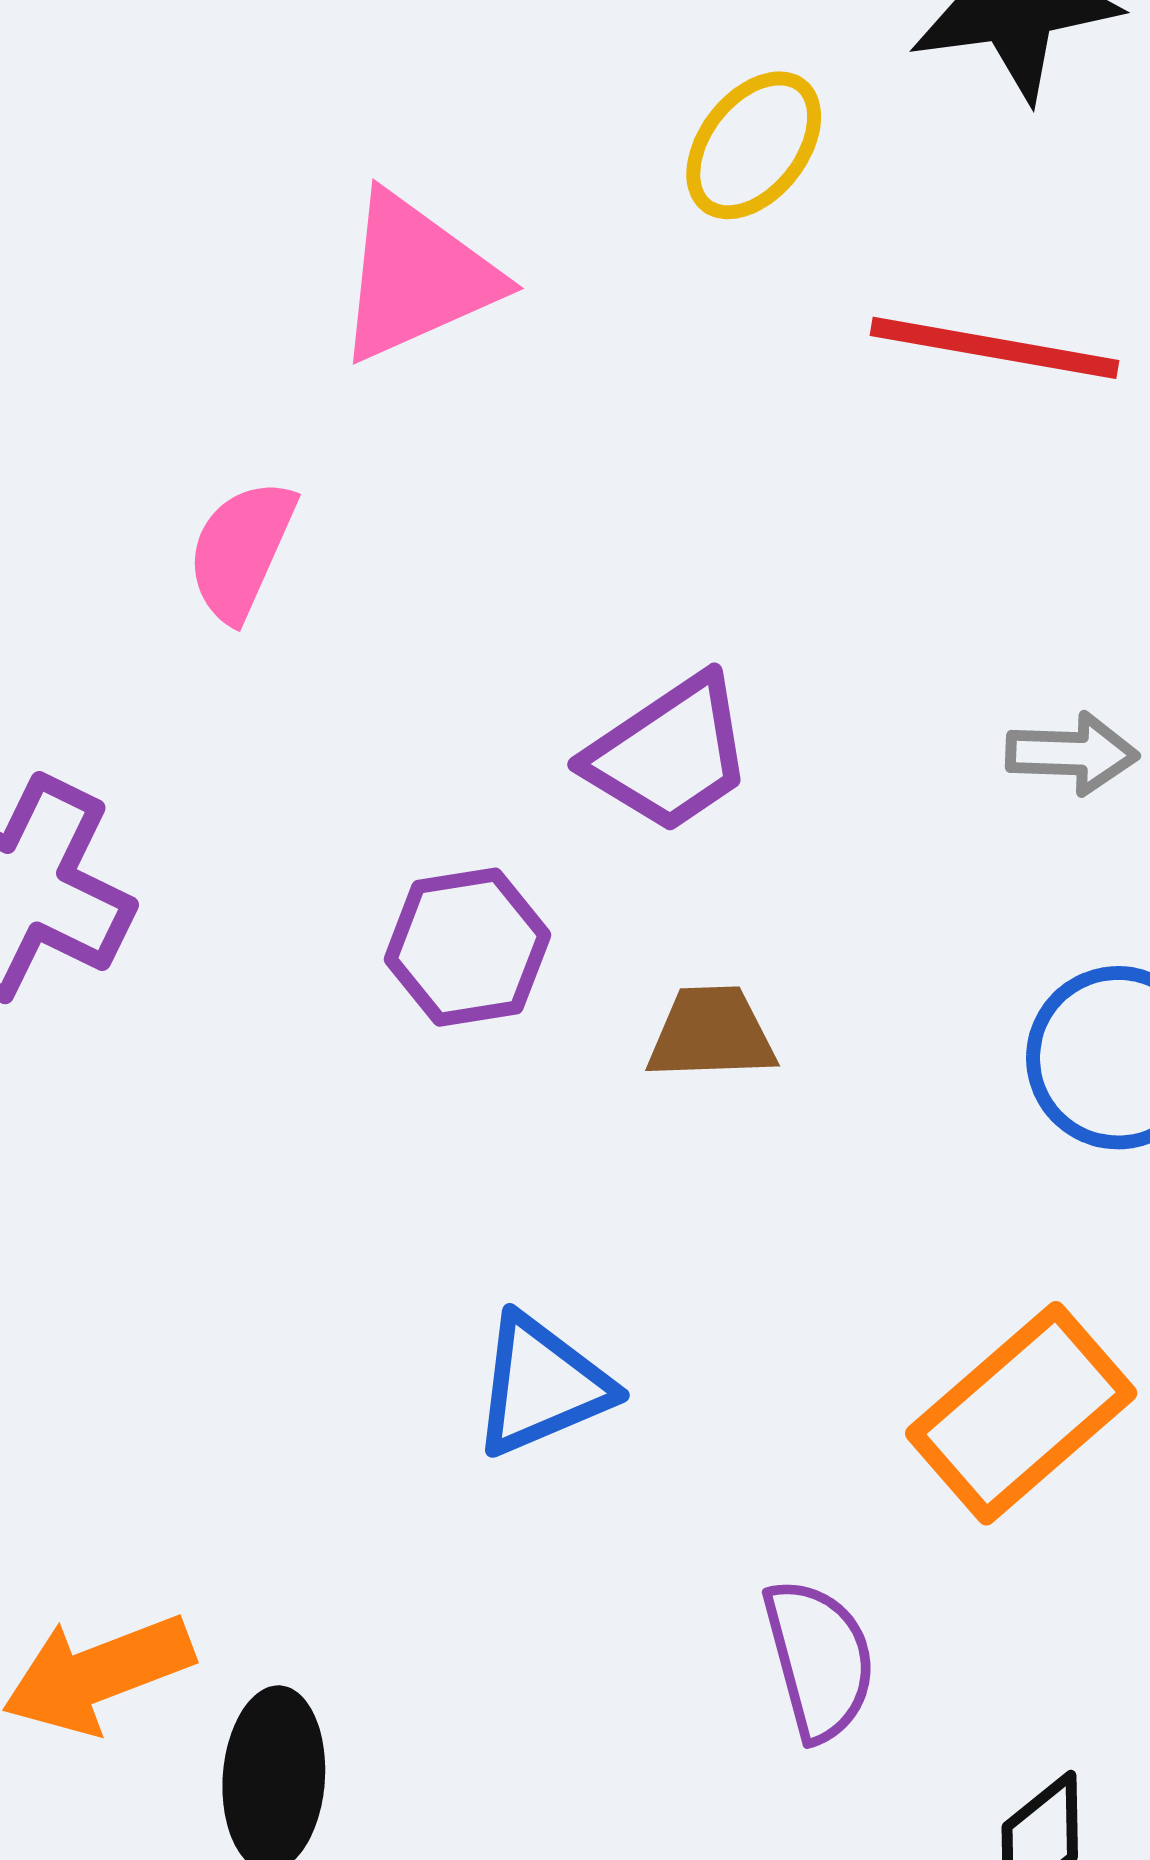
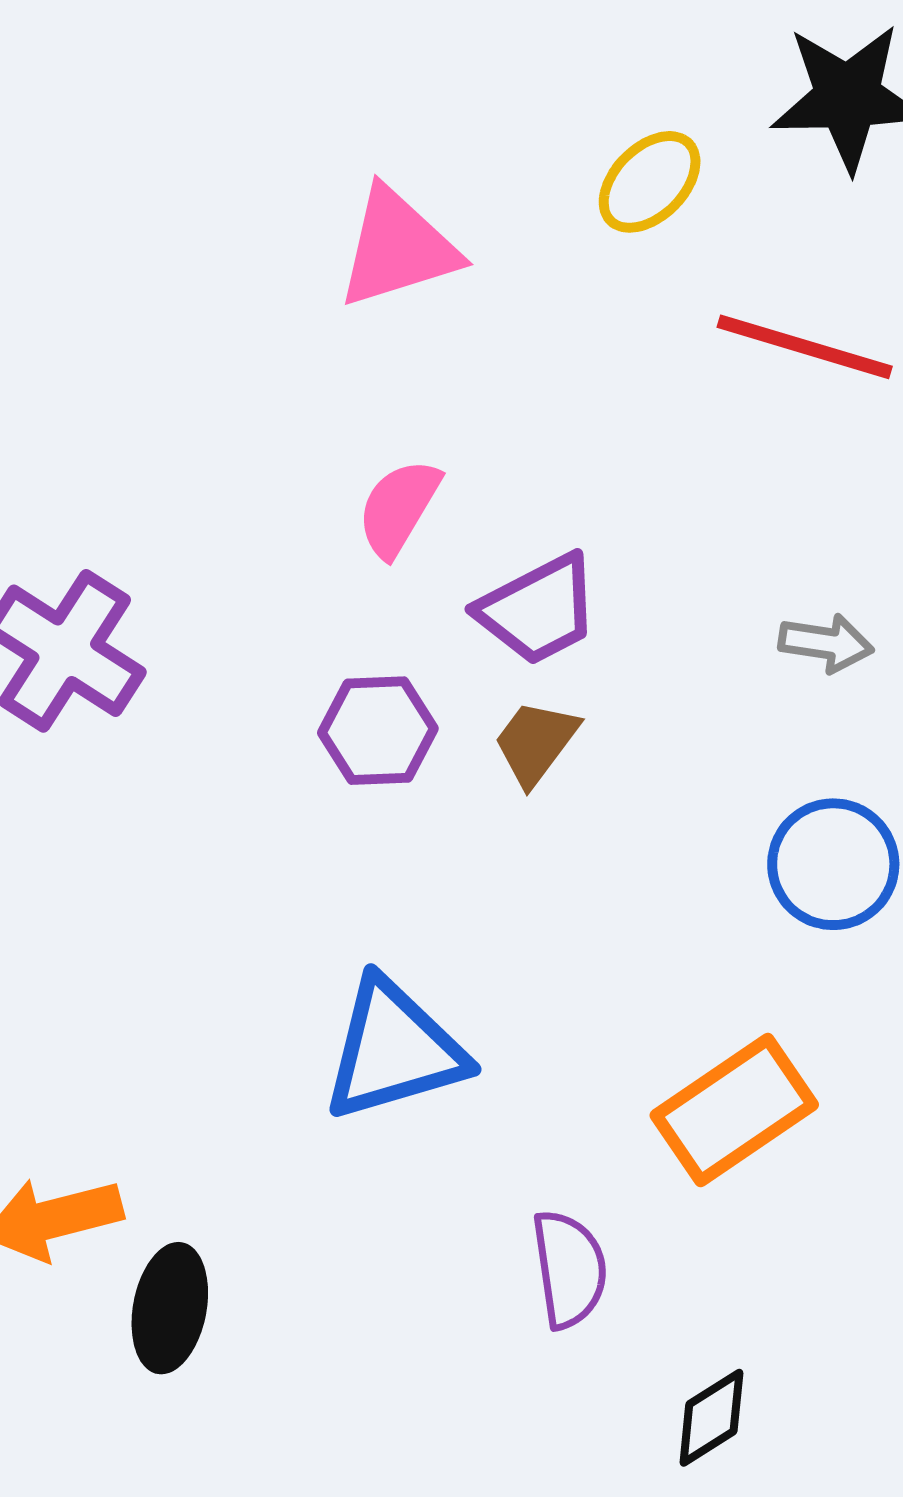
pink semicircle: (241, 550) -> (399, 508), moved
brown trapezoid: (711, 1033) -> (536, 743), moved, turned -58
blue triangle: (541, 1385) -> (394, 1050), size x1.4

